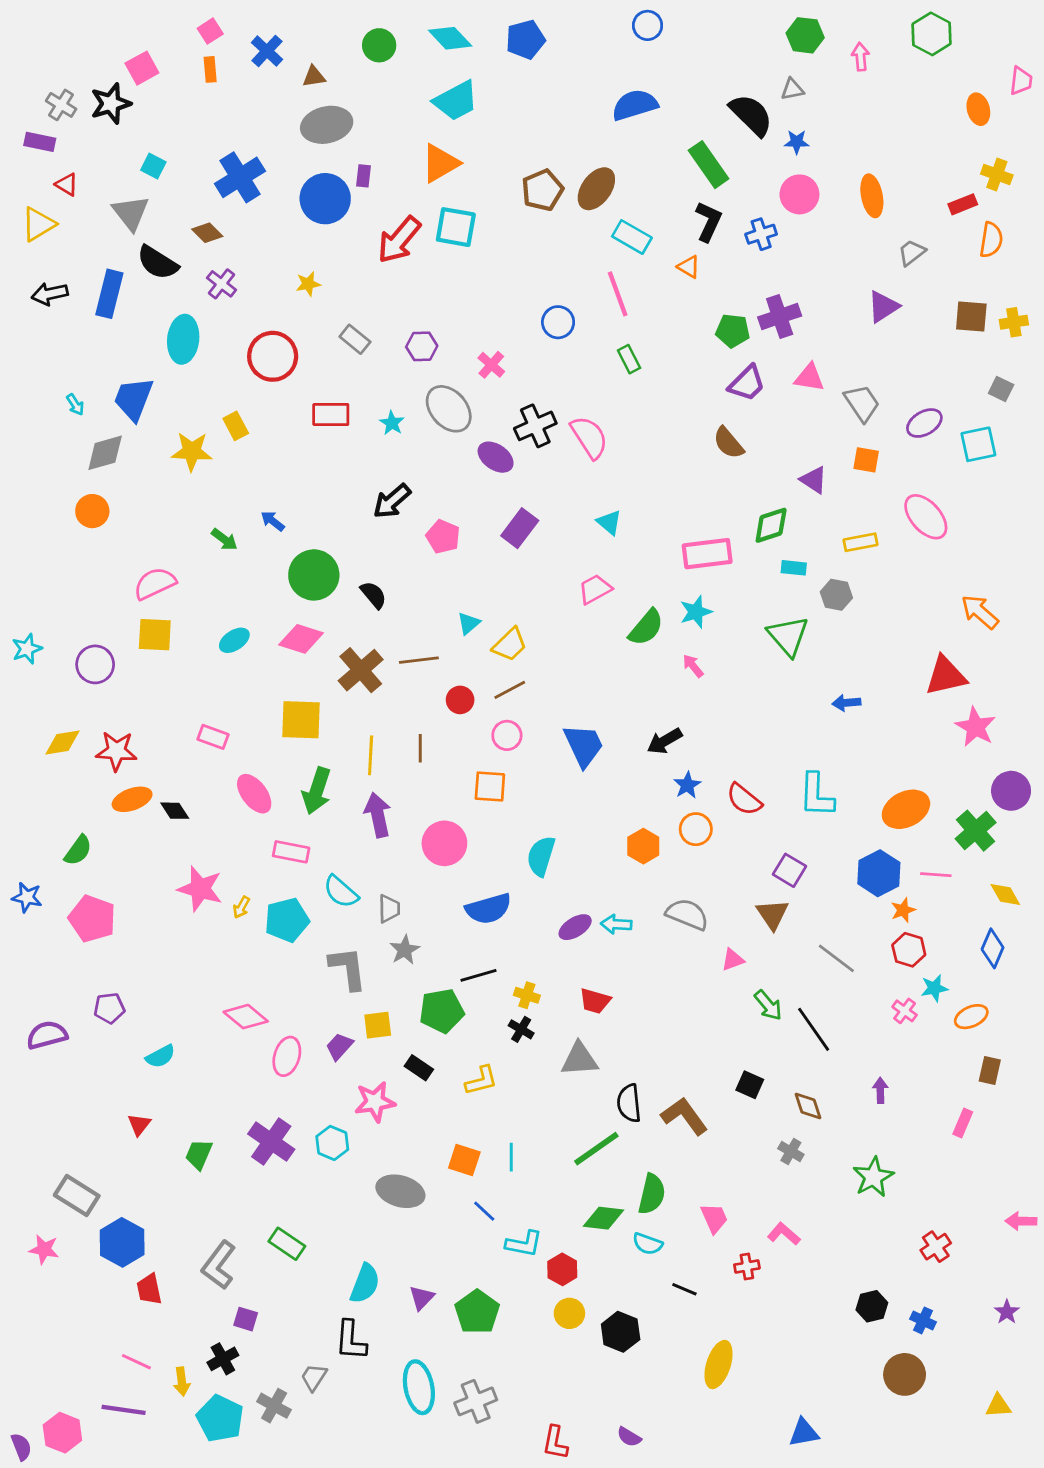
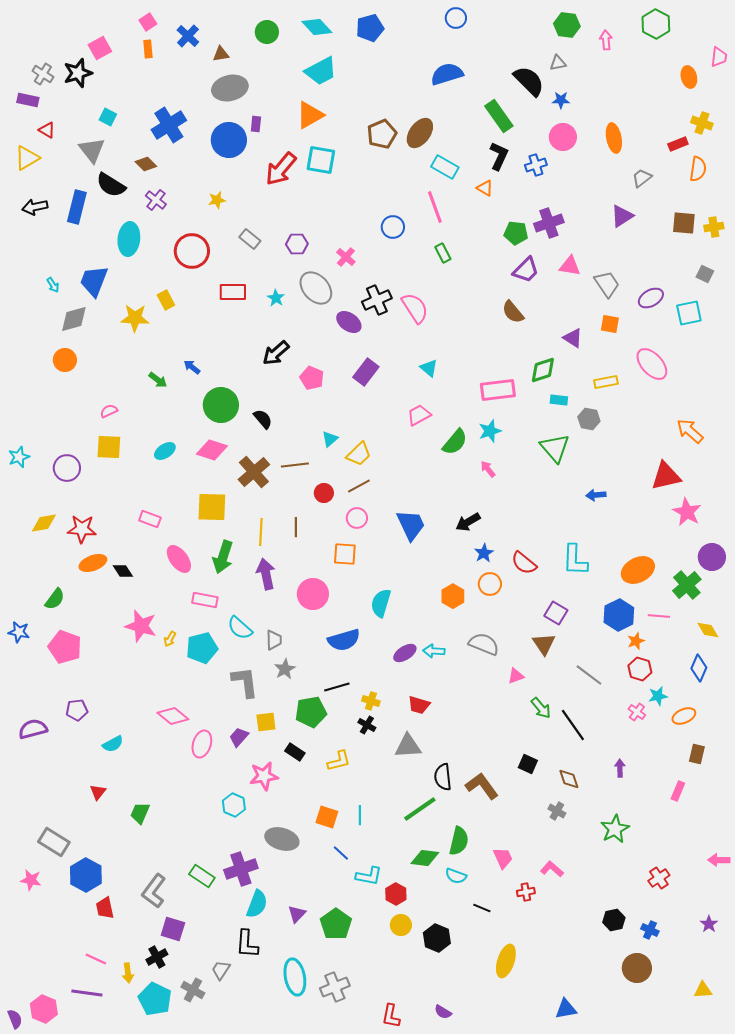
pink semicircle: (155, 583) -> (109, 411), size x0.6
purple cross: (271, 1142) -> (241, 869), moved, turned 36
purple square: (246, 1319) -> (173, 929), size x1.4

